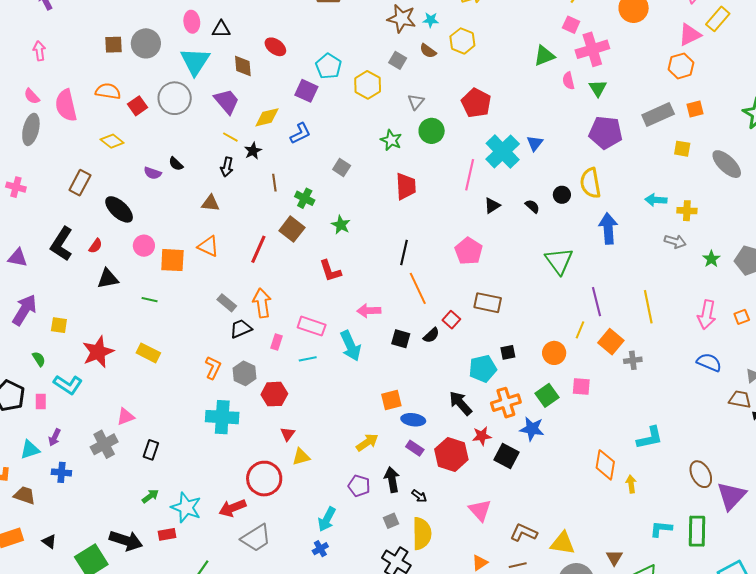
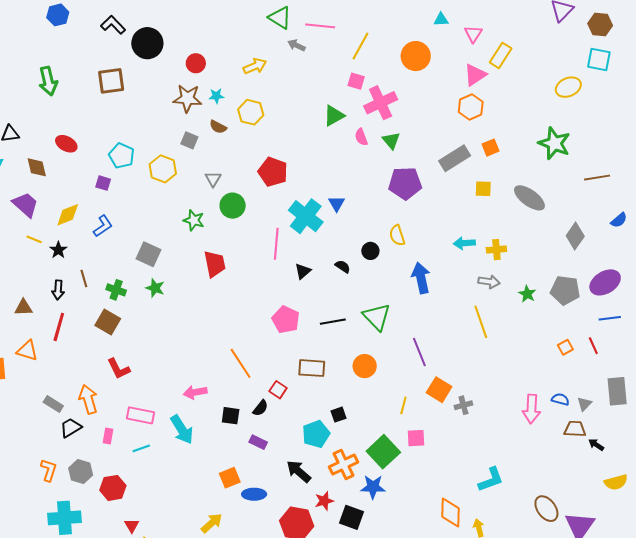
purple square: (306, 91) -> (103, 183), size x0.7
black arrow: (227, 167) -> (58, 290), moved
gray square: (342, 167) -> (148, 254), size x1.4
yellow semicircle: (590, 183) -> (397, 235), size x0.7
green star: (341, 225) -> (155, 288), moved
red line: (258, 249) -> (59, 327), moved
black line: (404, 252) -> (333, 322), moved, turned 75
red L-shape: (330, 271) -> (119, 369), moved
yellow line: (648, 307) -> (481, 322), moved
pink arrow: (707, 315) -> (531, 409), moved
yellow line: (580, 330) -> (403, 405), moved
orange circle: (554, 353) -> (365, 366), moved
blue semicircle: (709, 362) -> (560, 399), moved, size x0.7
green square: (547, 395) -> (383, 452), size x1.4
purple rectangle: (415, 448) -> (258, 442), moved

